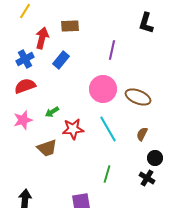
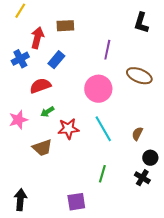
red semicircle: (25, 86) -> (40, 86), moved
brown ellipse: (138, 97) -> (139, 76), moved

